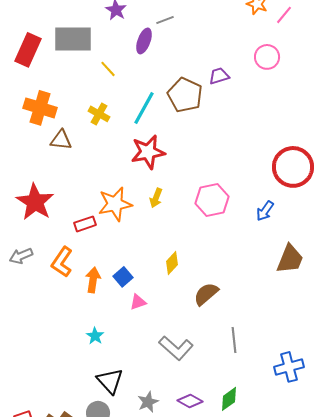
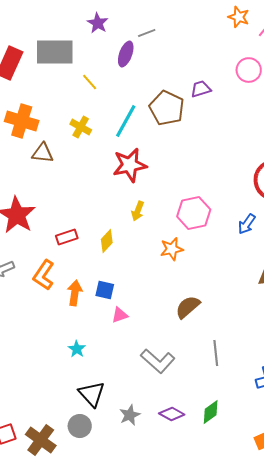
orange star: (115, 204) -> (172, 249), moved, size x0.7
yellow diamond: (172, 263) -> (107, 241), moved
blue square: (123, 277) -> (105, 290), turned -36

